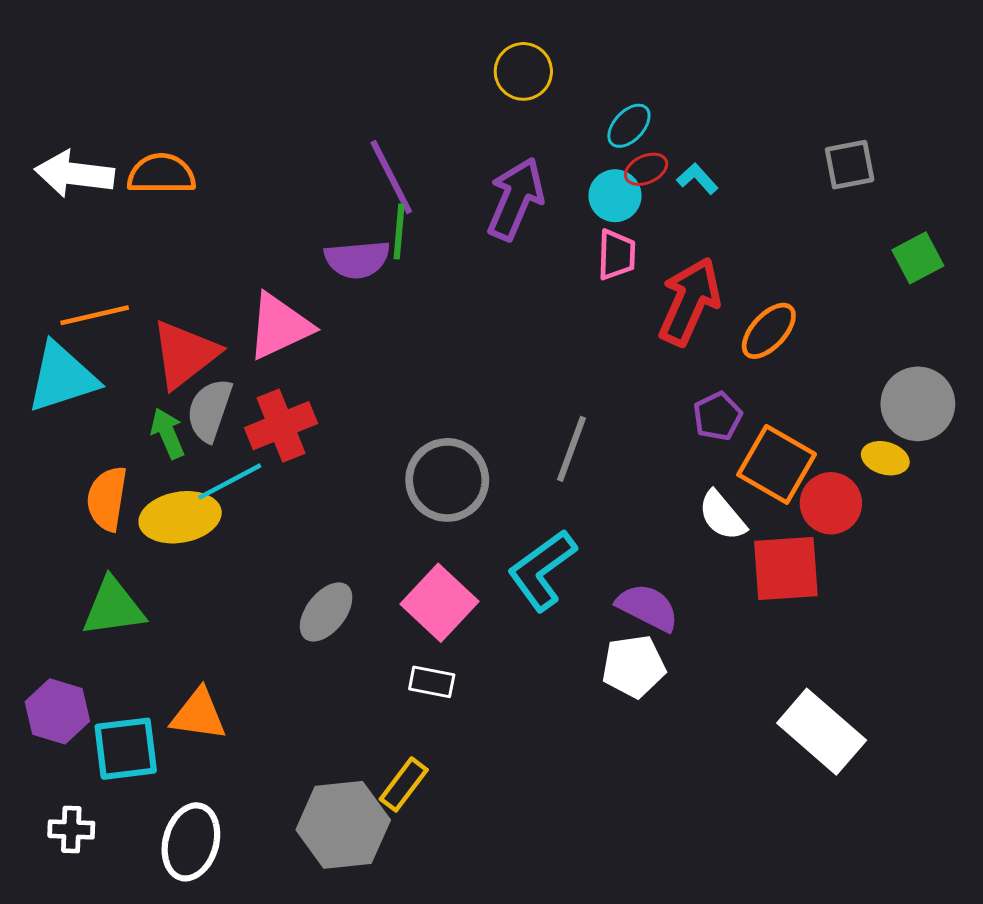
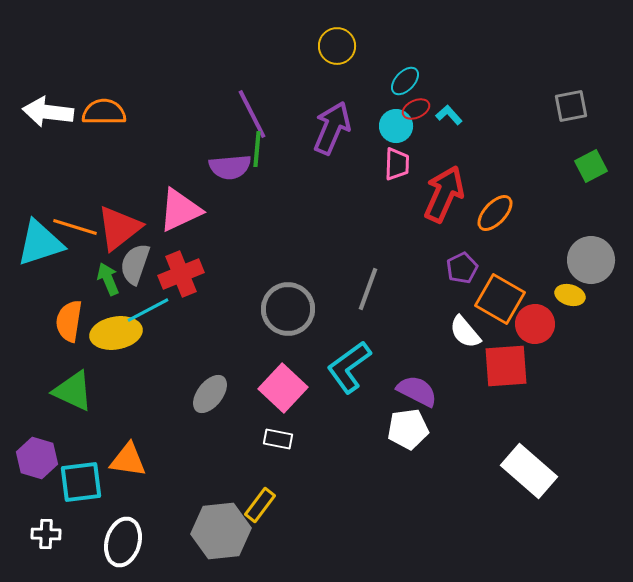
gray square: (850, 165) -> (571, 106), moved
orange line: (95, 315) -> (75, 227), moved, turned 30
green triangle: (113, 607) -> (73, 391), turned 33

